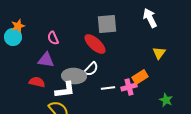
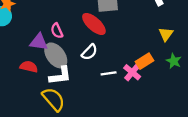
pink semicircle: (53, 38) -> (57, 31), moved
gray ellipse: (74, 76) -> (56, 55), moved, turned 50
pink cross: (129, 87) -> (132, 72), turned -35
green star: (166, 100) -> (174, 61), moved

